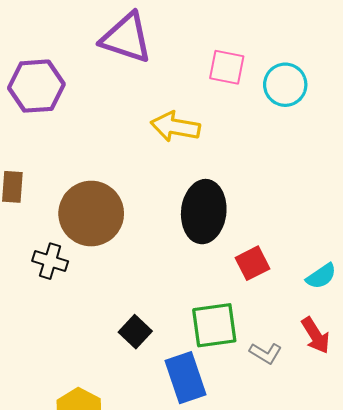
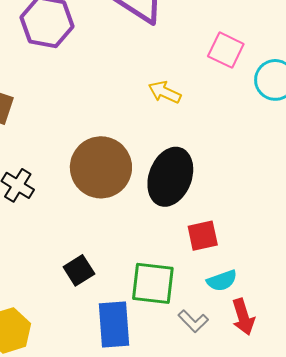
yellow arrow: (175, 127) -> (165, 92), size x0.7
brown circle: (91, 214) -> (101, 167), moved
cyan semicircle: (321, 276) -> (222, 281), moved

